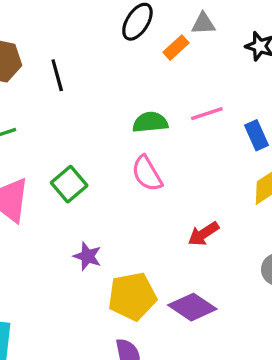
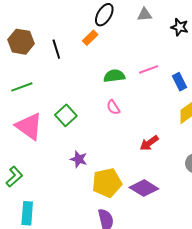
orange rectangle: (176, 48) -> (90, 38), moved
pink semicircle: (147, 173) -> (113, 107), size x0.7

